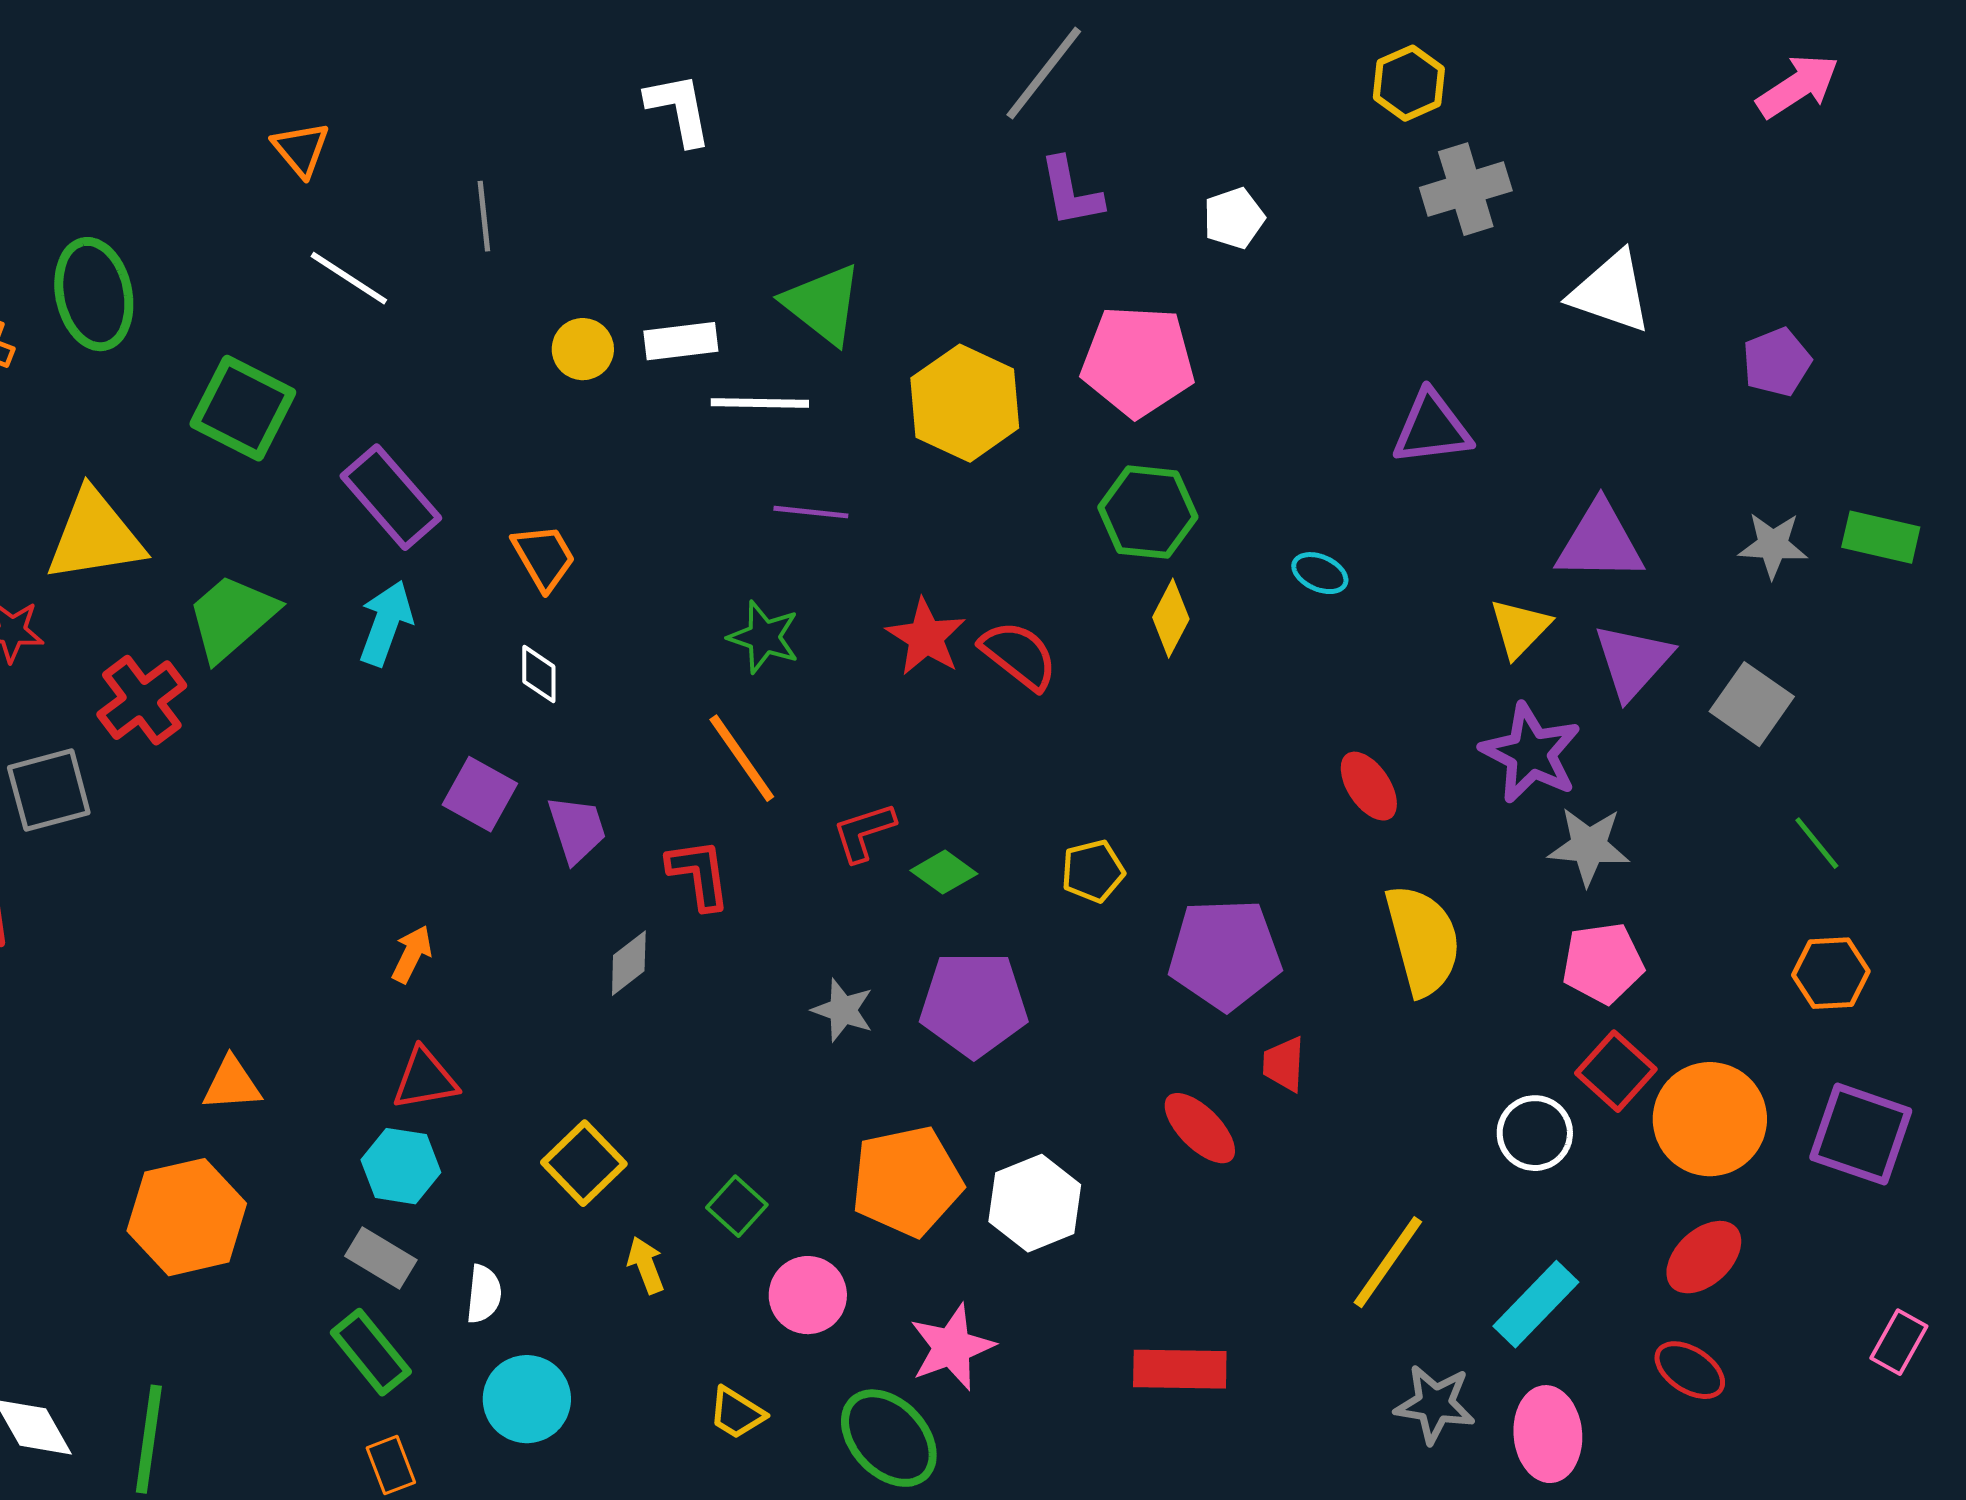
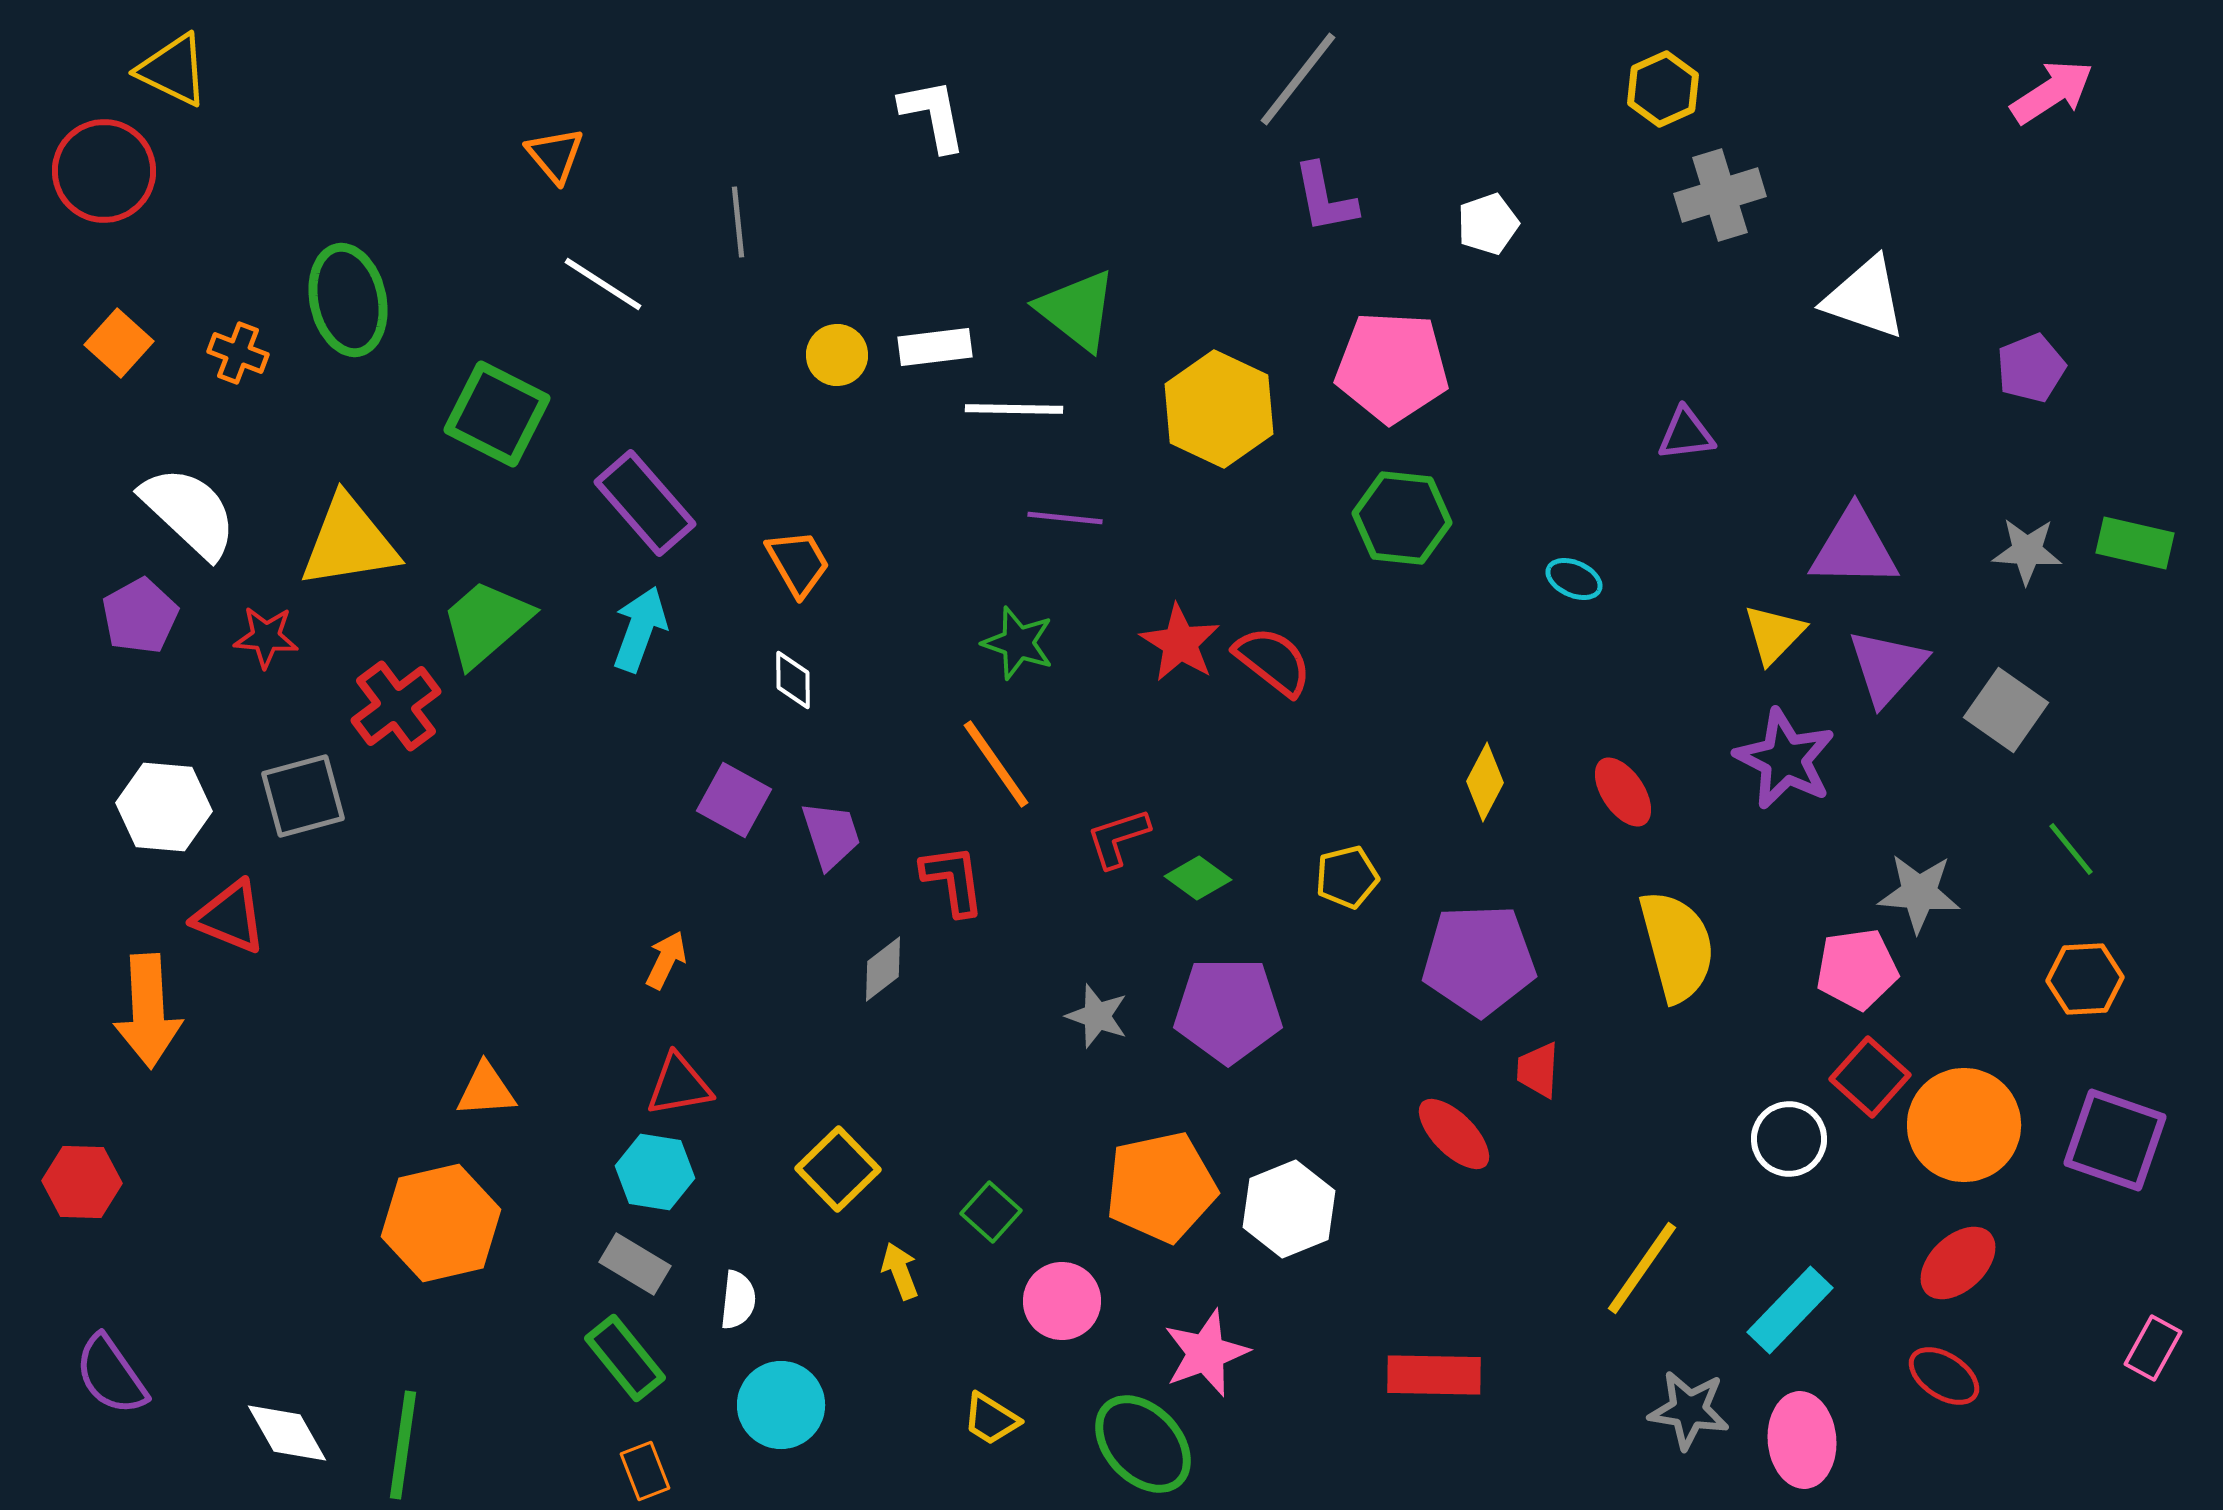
purple triangle: (1432, 428) -> (1686, 434), size x0.7
yellow diamond: (1171, 618) -> (1485, 782), moved
gray star: (1589, 846) -> (1919, 893), moved

